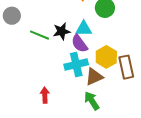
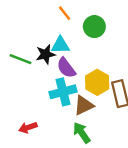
cyan triangle: (84, 29) -> (60, 45), moved
red arrow: (45, 95) -> (28, 127), turned -105

